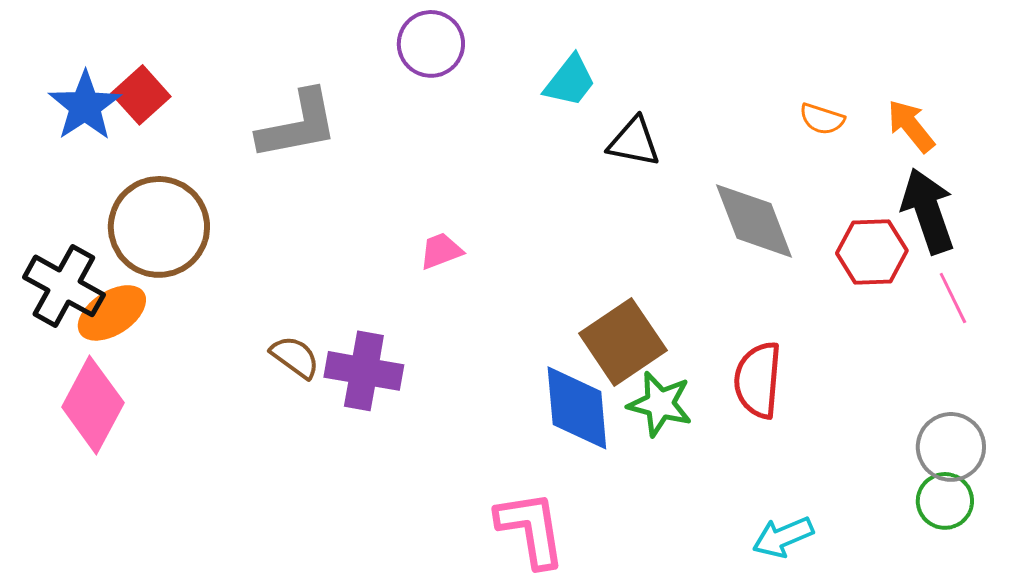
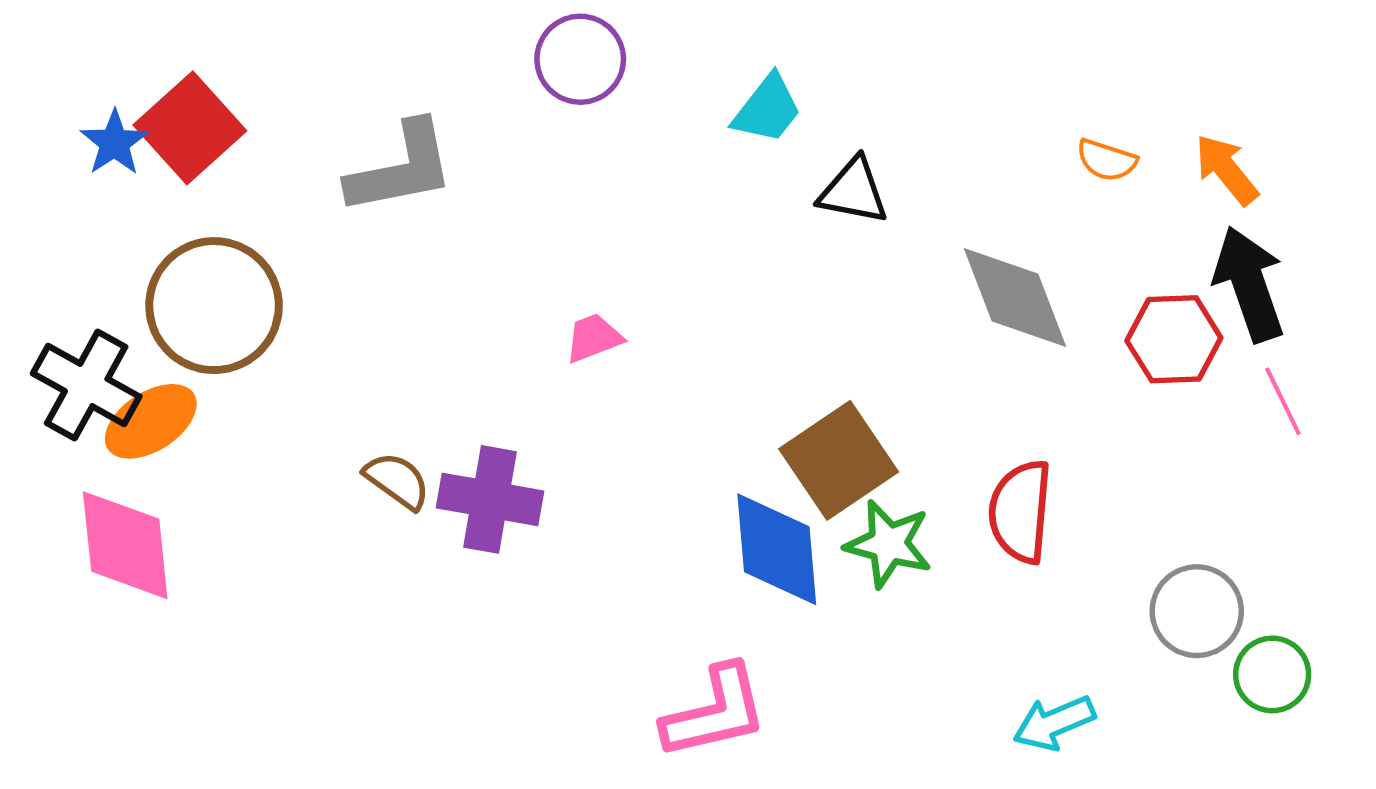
red square: (141, 95) -> (190, 128), size x1.4
blue star: (85, 106) -> (114, 143), size x0.7
pink diamond: (93, 405) -> (125, 545), turned -34
gray circle: (951, 447) -> (1197, 611), moved
pink L-shape: (531, 529) -> (715, 712), turned 86

